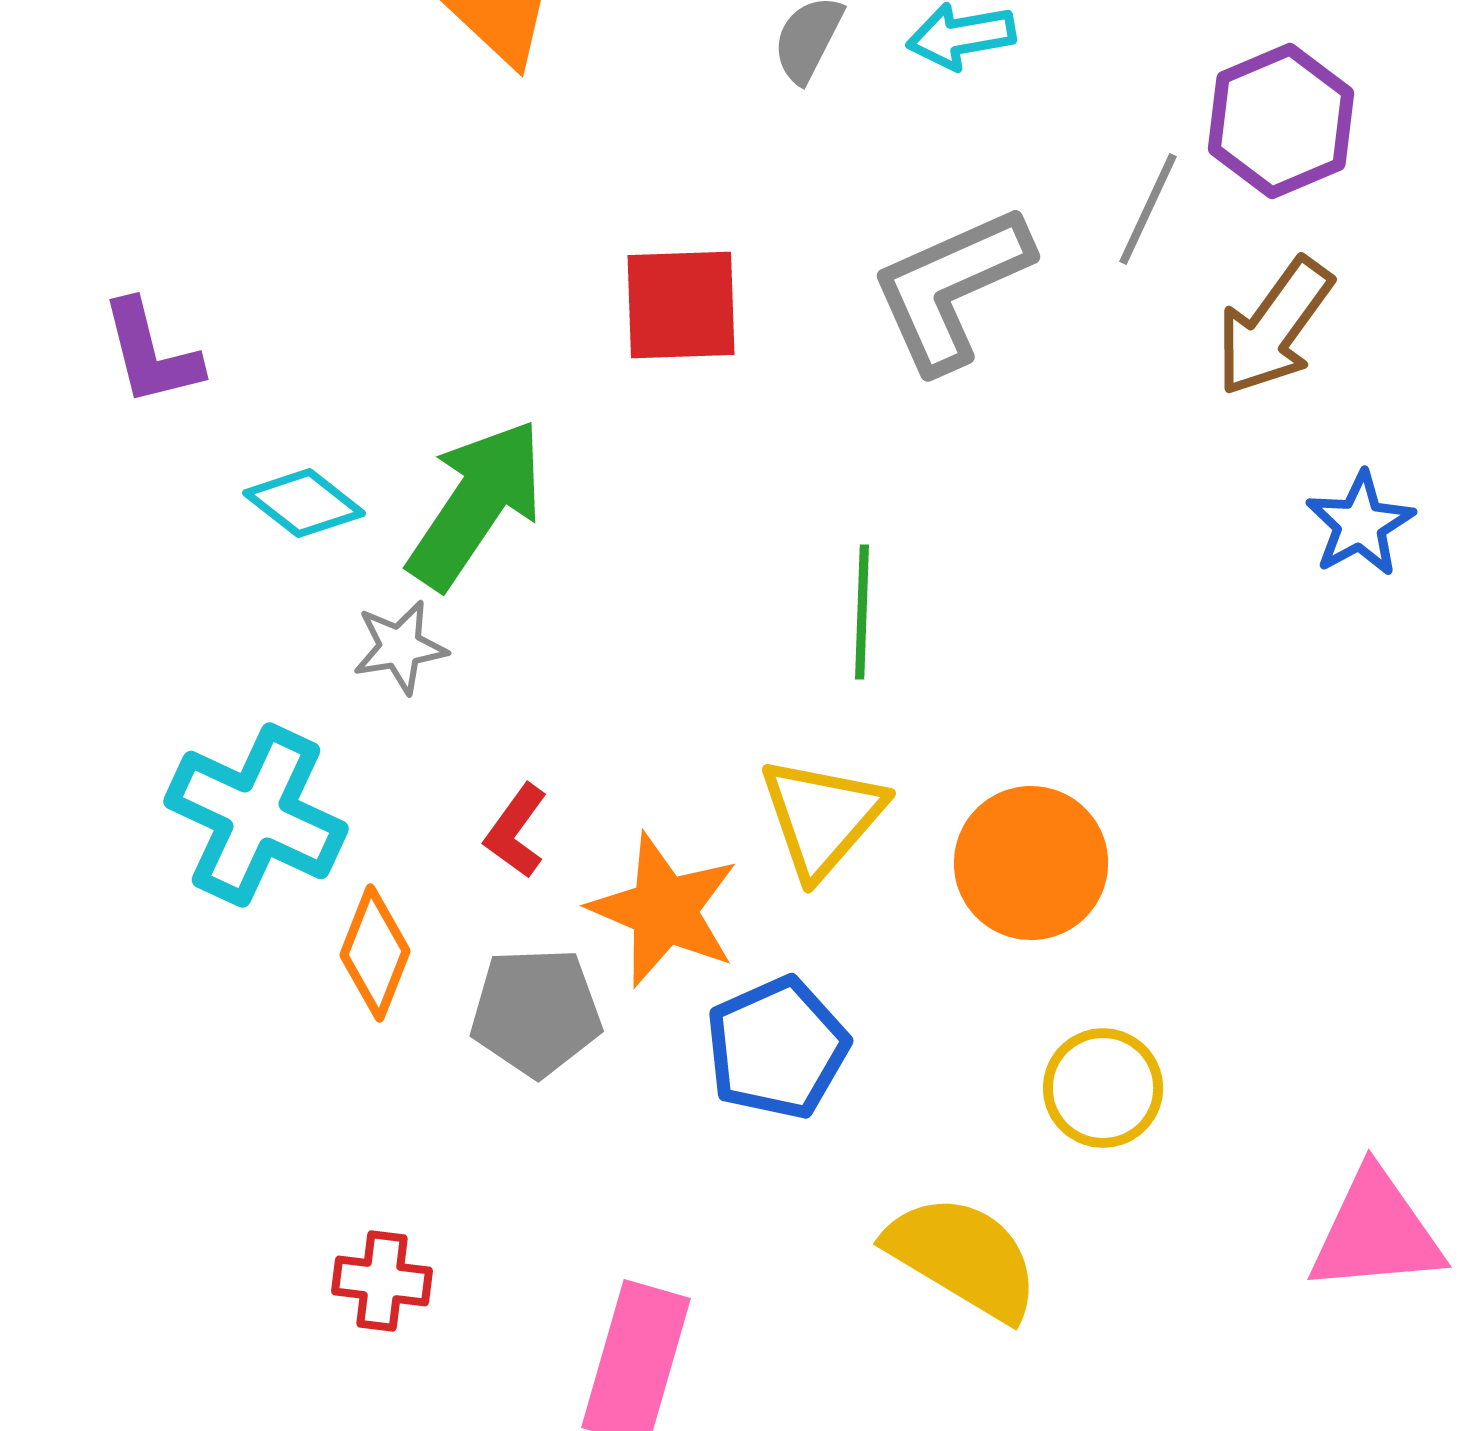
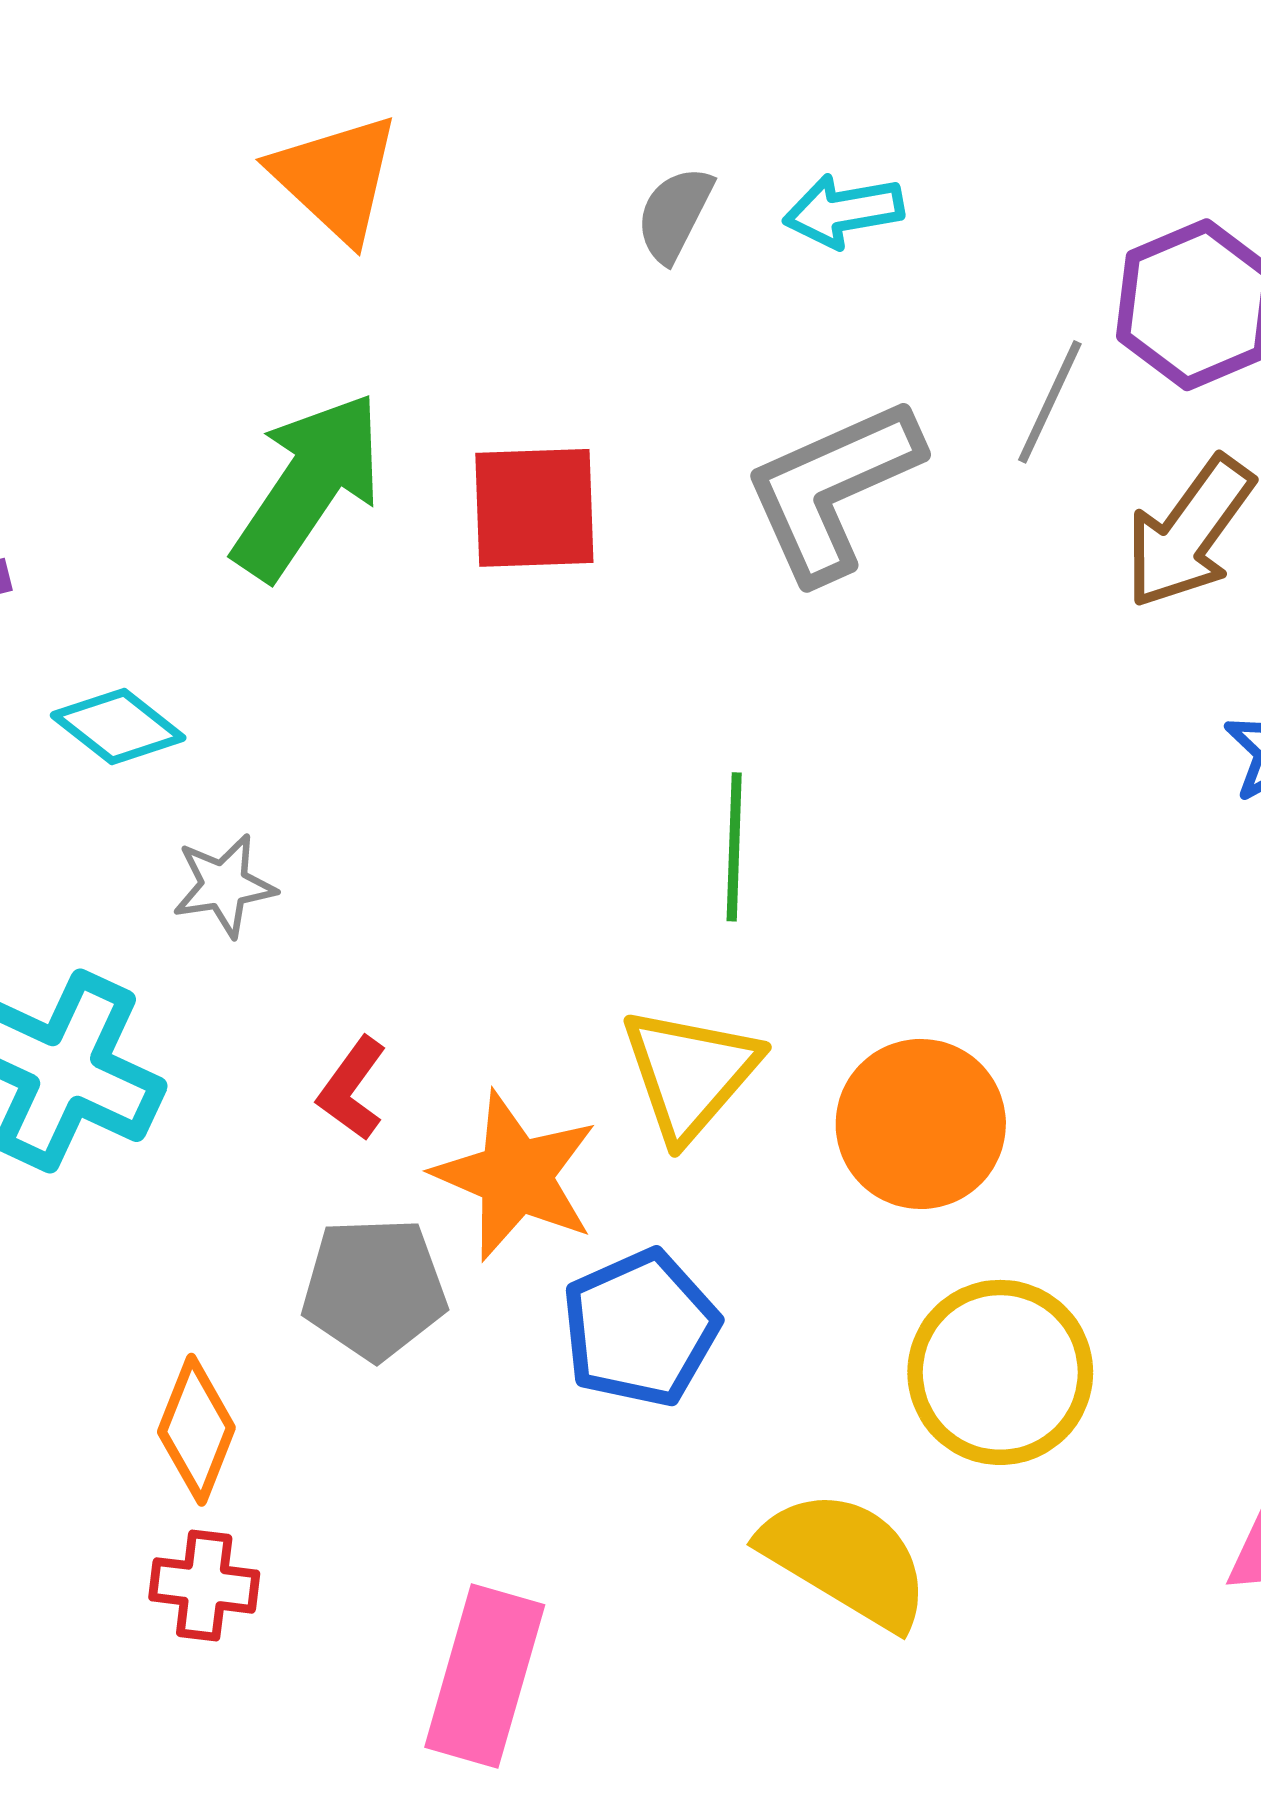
green arrow: (476, 504) -> (308, 486), moved
orange diamond: (375, 953) -> (196, 1430), moved
yellow circle: (1103, 1088) -> (1000, 1372), size x1.4

